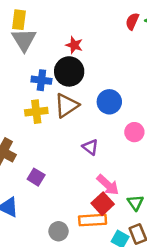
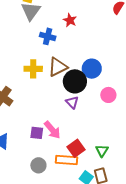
black circle: (69, 71) -> (75, 81), moved
blue cross: (41, 80) -> (48, 36), moved
purple square: (36, 177) -> (37, 133), moved, turned -32
pink arrow: (108, 185) -> (52, 130), moved

